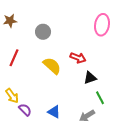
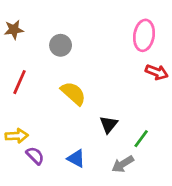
red arrow: (78, 58) -> (157, 72), moved
black triangle: (90, 78) -> (109, 124), moved, turned -32
yellow arrow: (12, 96) -> (17, 136), turned -56
green line: (100, 98) -> (141, 139), turned 64

